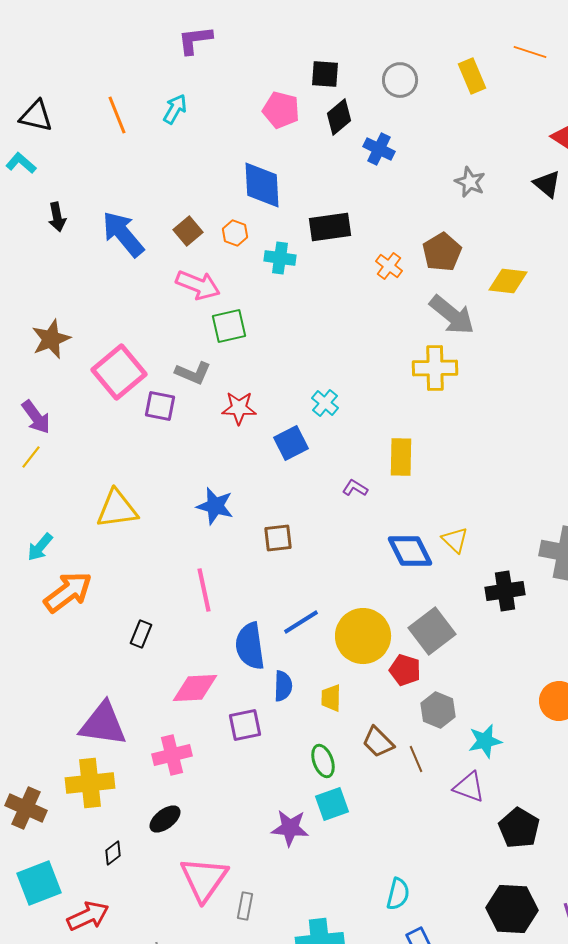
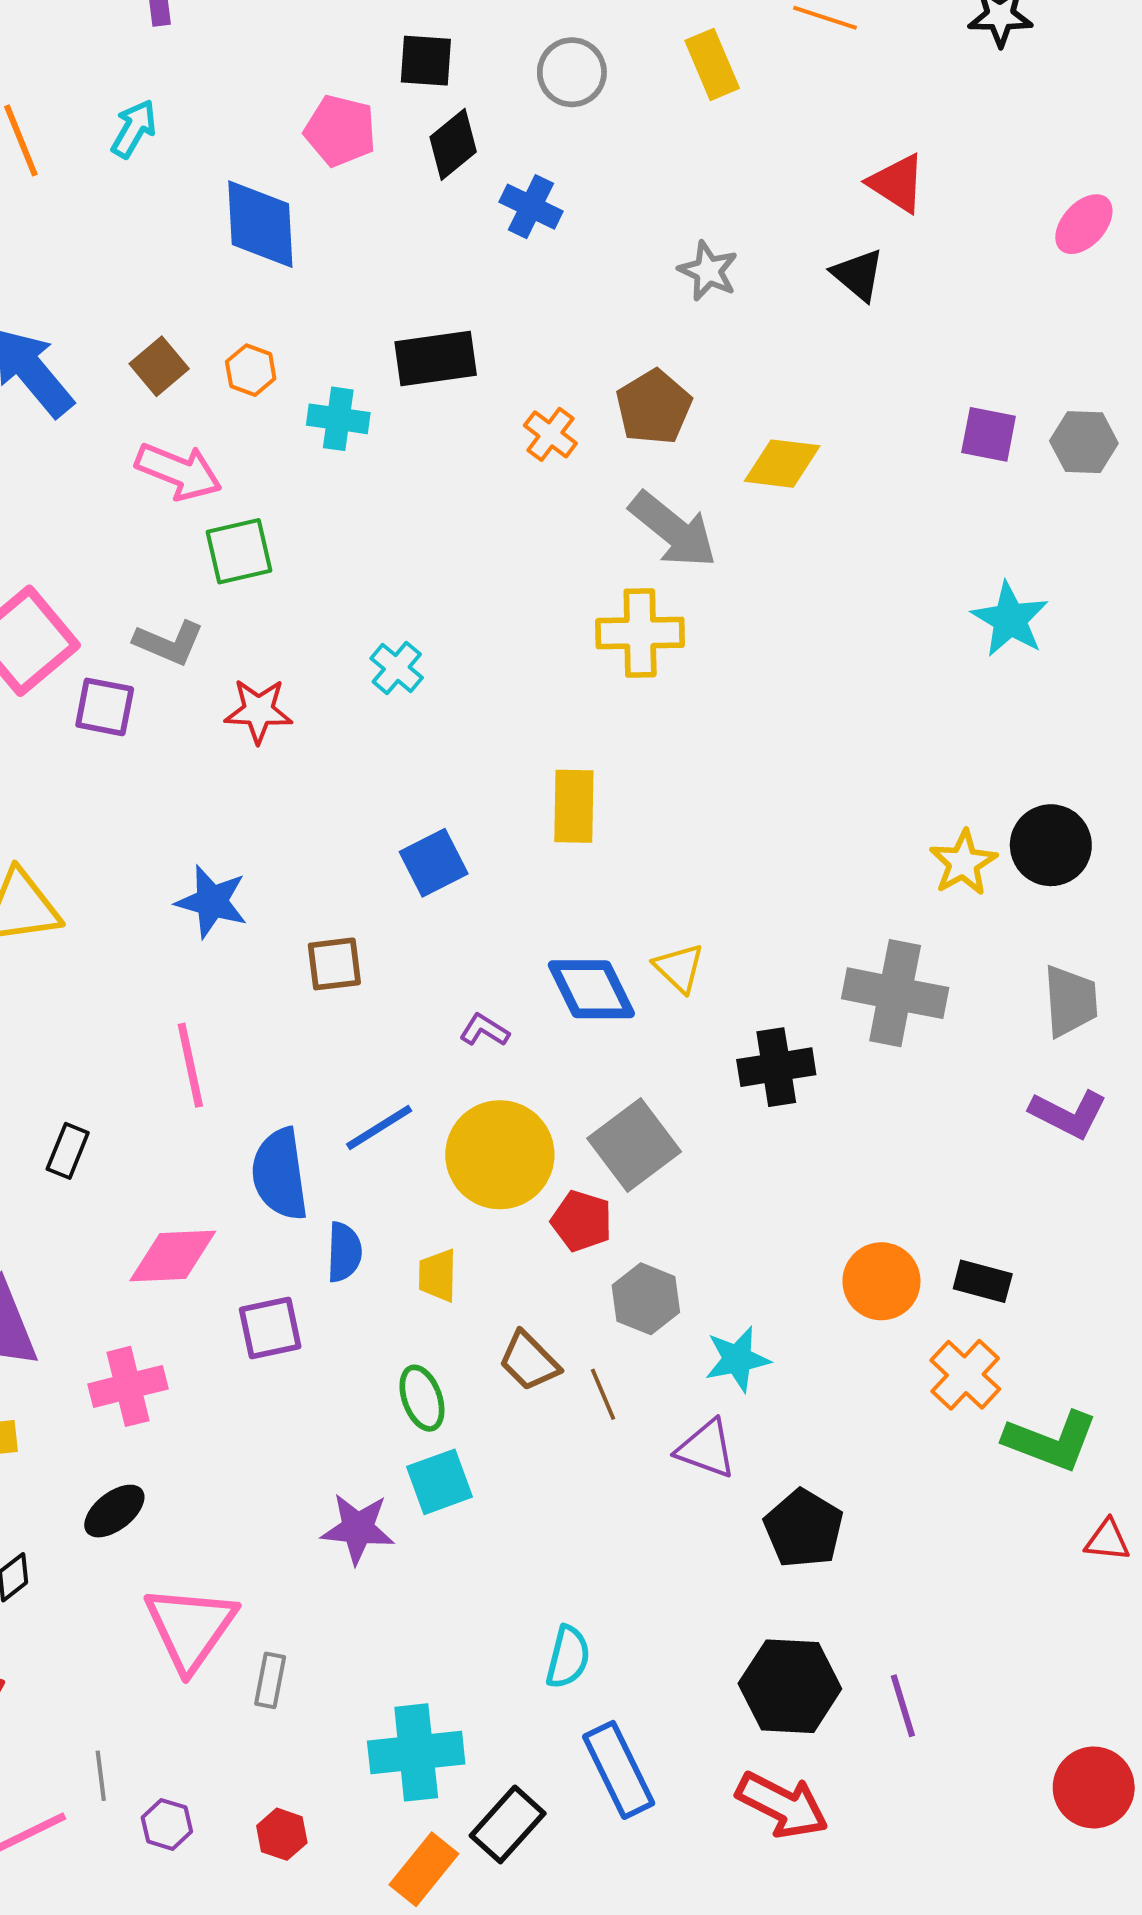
blue diamond: (262, 185) -> (260, 224), moved
cyan cross: (325, 403) -> (397, 668), moved
blue square: (291, 443) -> (434, 863), moved
purple L-shape: (355, 488) -> (484, 1030), moved

